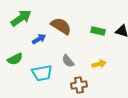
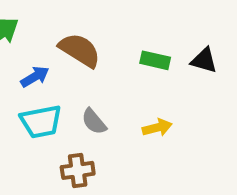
cyan trapezoid: (42, 73) -> (41, 122), moved
brown cross: (79, 85) -> (78, 170), moved

